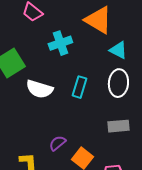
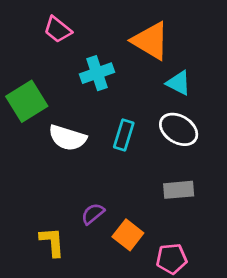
white ellipse: (118, 83) -> (179, 129), turned -64

